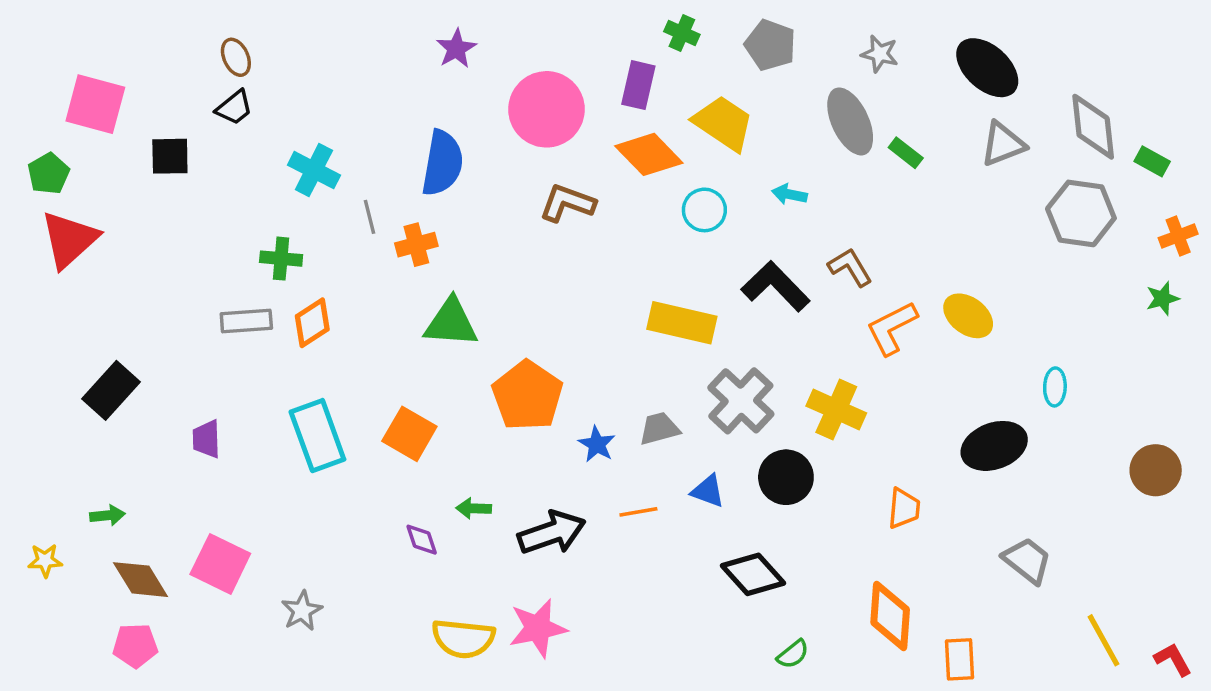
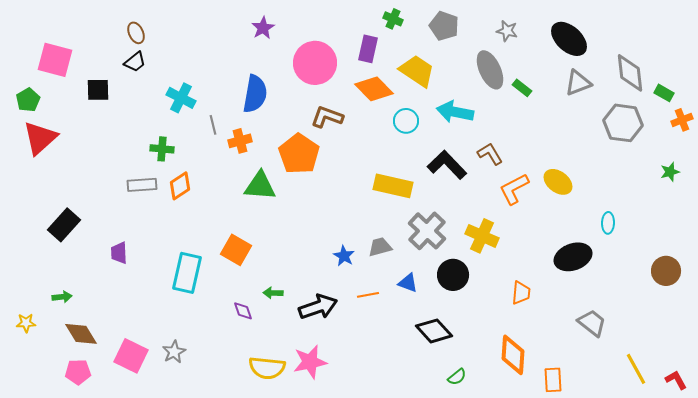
cyan arrow: (789, 194) -> (455, 112), size x1.8
orange cross: (1178, 236) -> (682, 120), moved
orange pentagon: (527, 396) -> (299, 154), moved
cyan rectangle: (317, 436) -> (187, 273), moved, turned 33
pink square: (220, 564) -> (131, 356), moved

